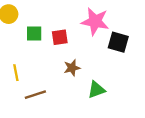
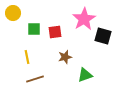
pink star: (95, 21) -> (84, 19), turned 30
yellow line: (16, 73) -> (27, 57), moved

